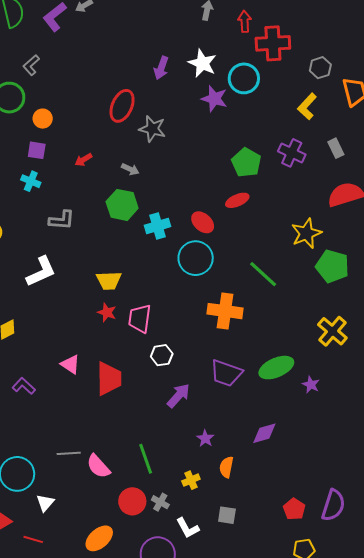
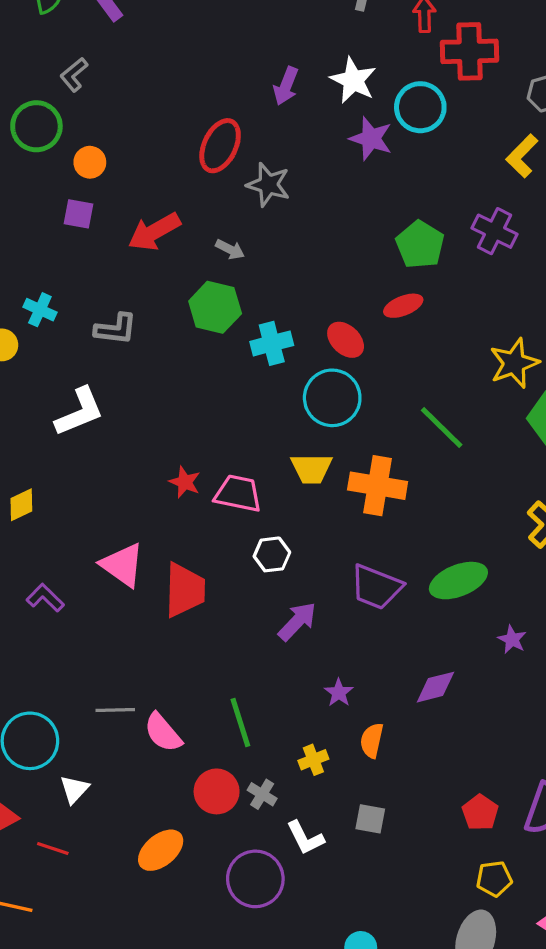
red arrow: (83, 160) -> (154, 232), size x1.8
cyan cross: (31, 181) -> (40, 310), moved
yellow trapezoid: (109, 281) -> (312, 469), moved
pink trapezoid: (140, 318) -> (238, 493), turned 92
pink triangle: (70, 364) -> (122, 565), size x1.4
purple star: (311, 385) -> (512, 639), moved

